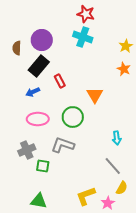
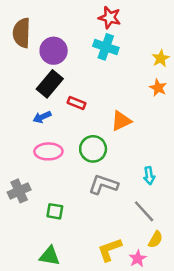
brown semicircle: (17, 48) -> (22, 33), moved, size x1.6
red rectangle: (60, 81) -> (76, 103), turned -40
orange triangle: (95, 95) -> (121, 121), turned 36
gray L-shape: (63, 145) -> (103, 185), moved
gray cross: (27, 150) -> (19, 191), moved

